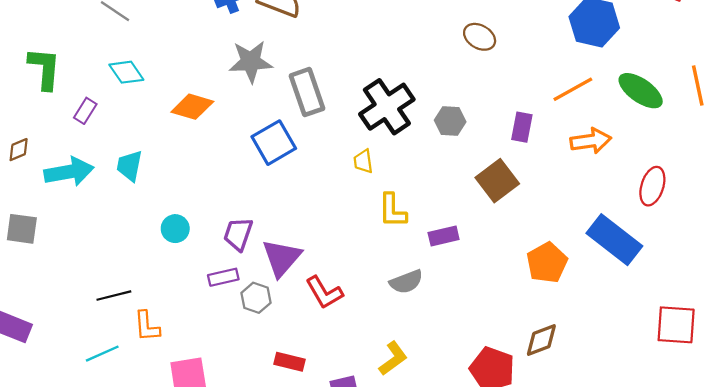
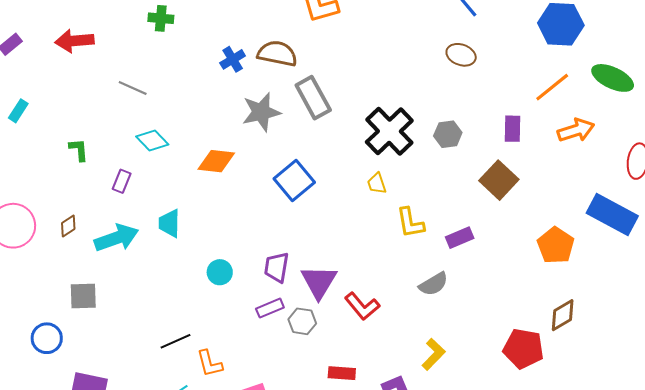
green L-shape: (44, 68) -> (79, 150), size x0.6
gray rectangle: (307, 92) -> (313, 98), moved

